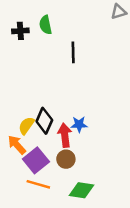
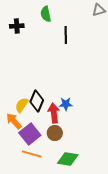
green semicircle: (46, 25) -> (46, 14), moved
black line: (73, 52) -> (66, 35), moved

